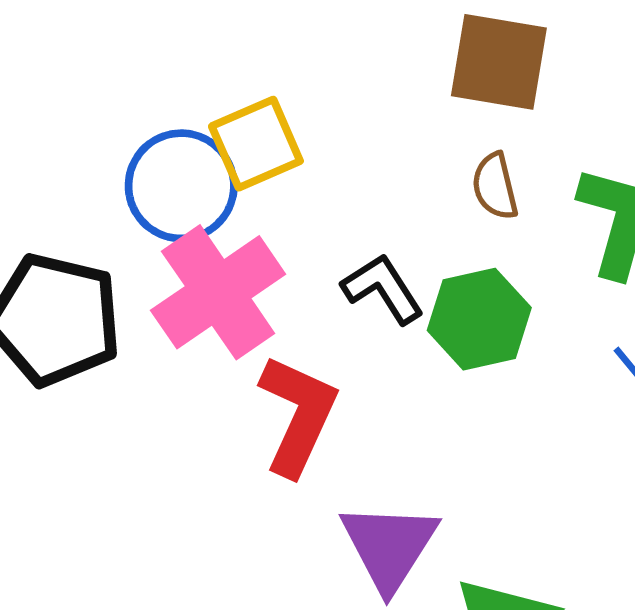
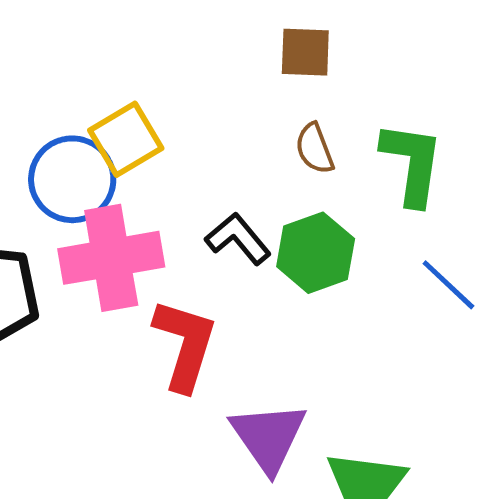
brown square: (499, 62) -> (305, 52), size x0.7
pink cross: (218, 292) -> (111, 258), turned 32

